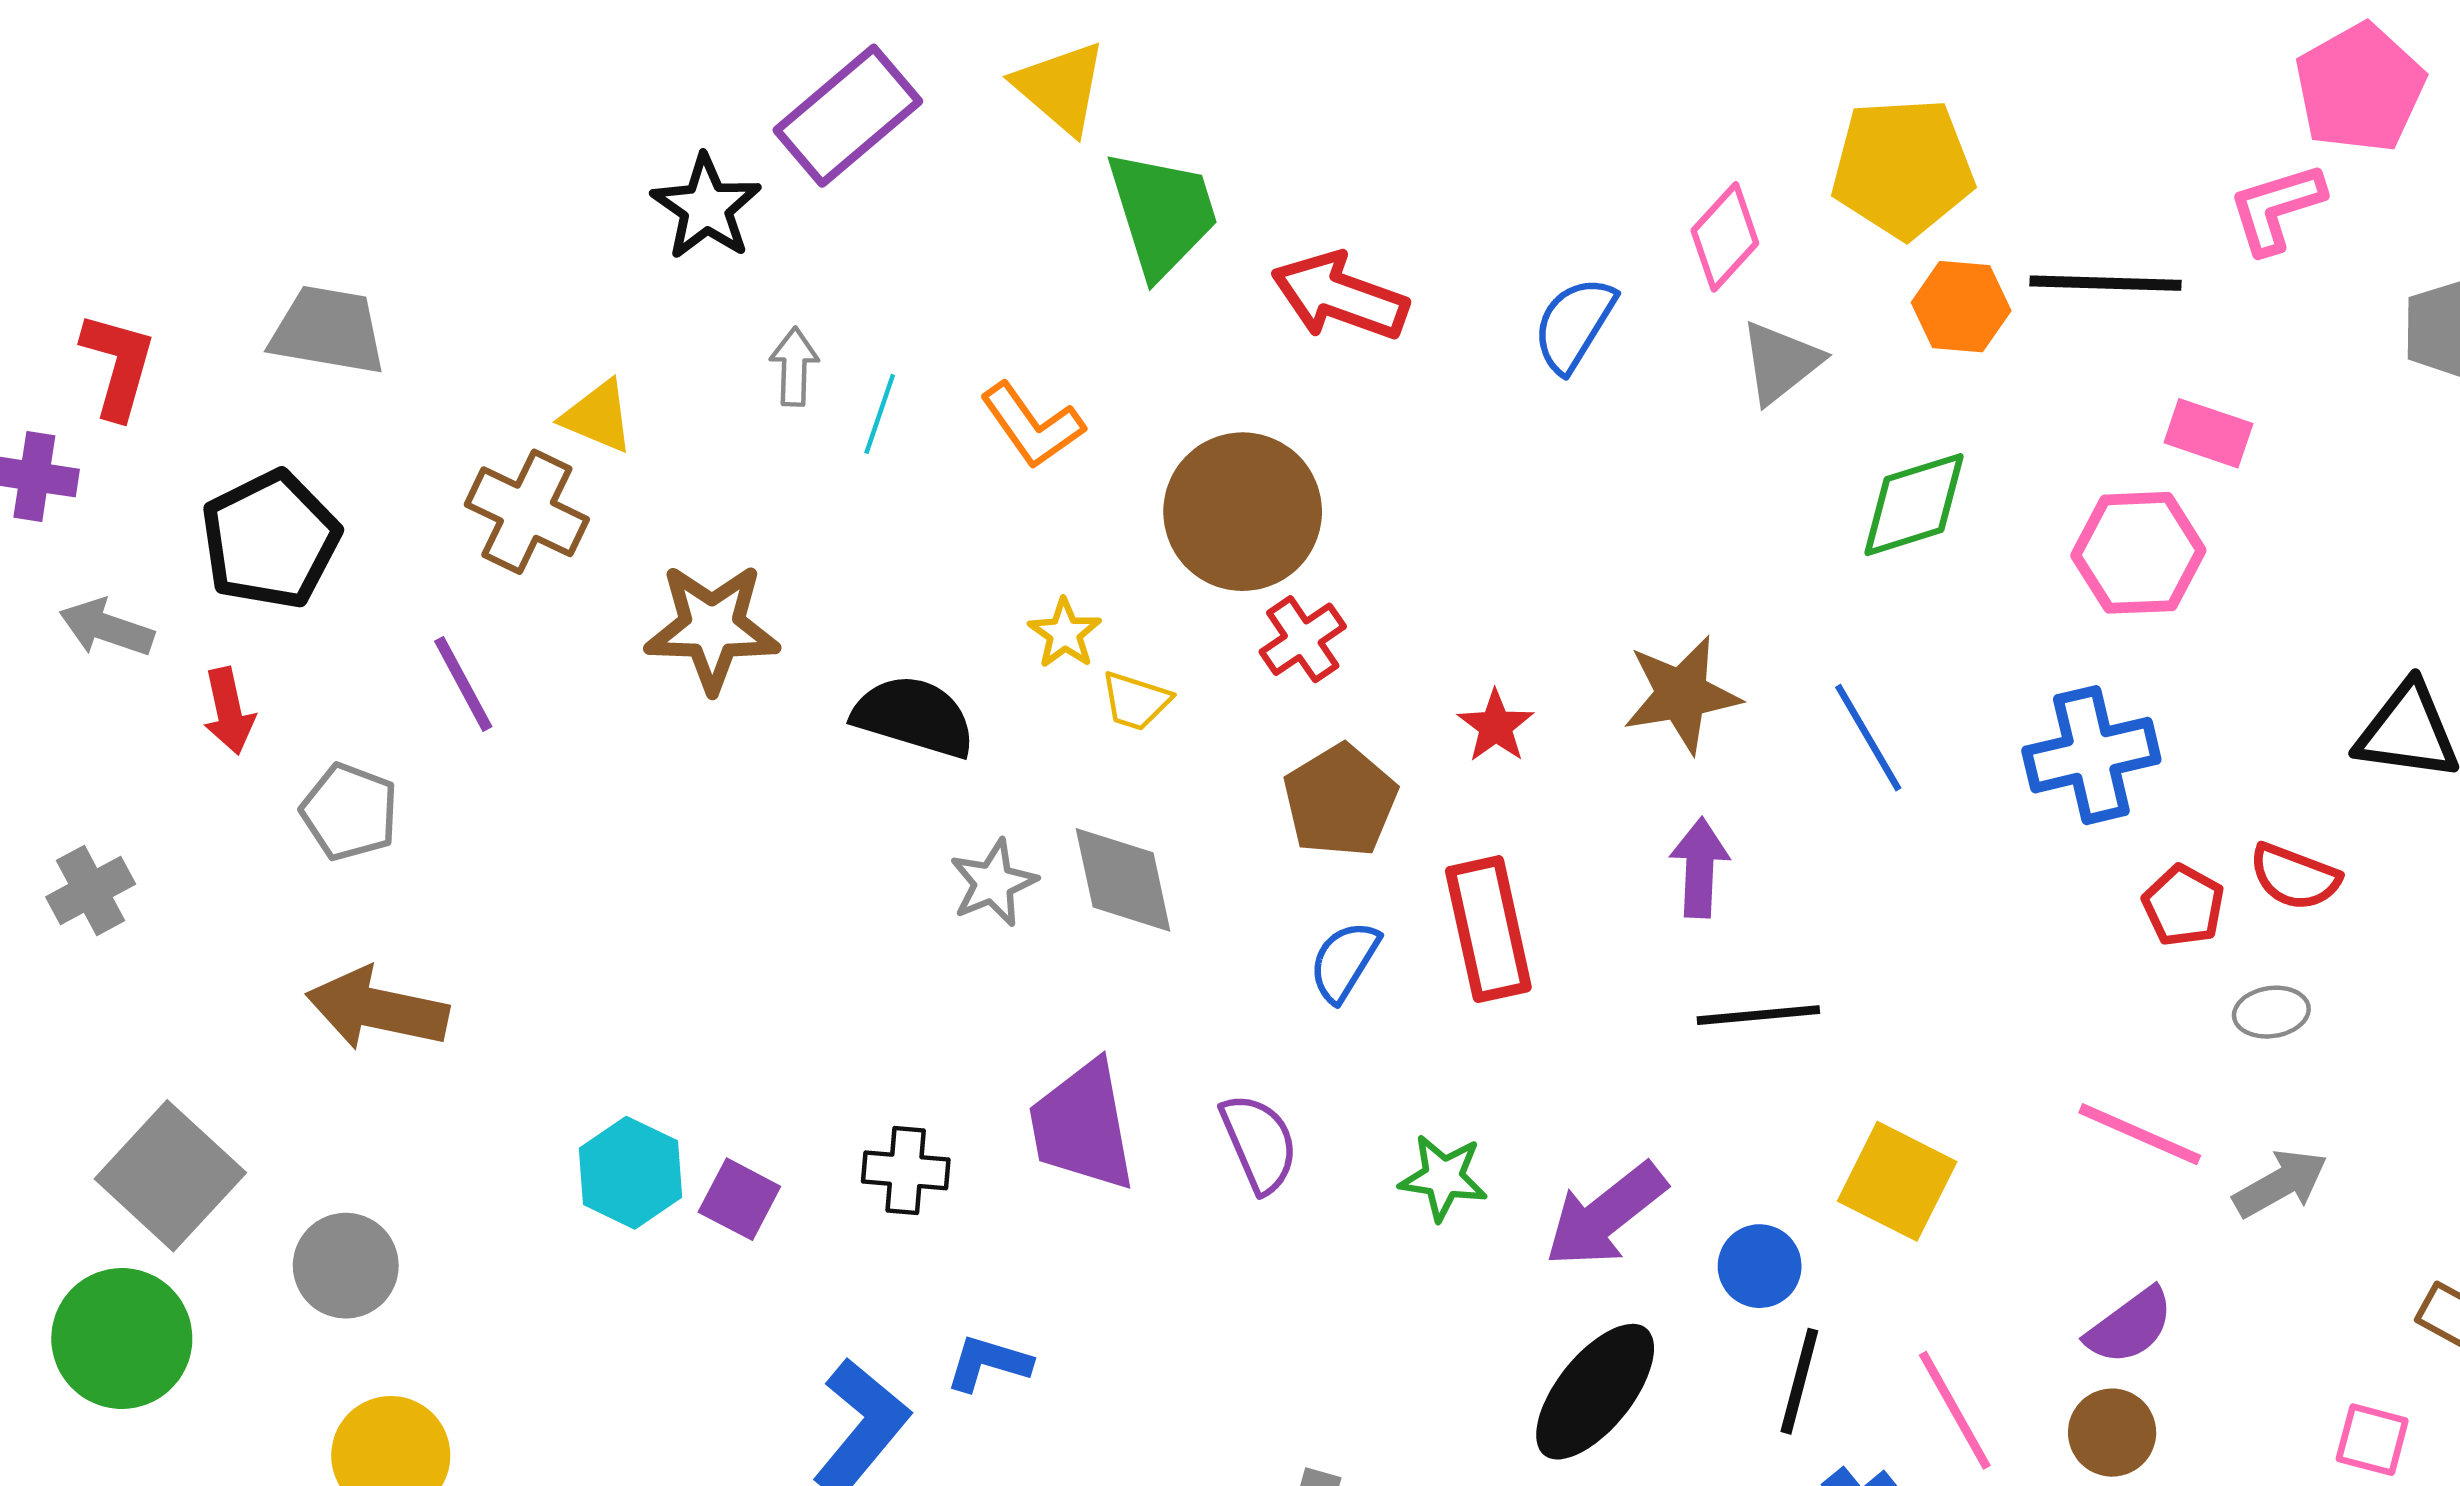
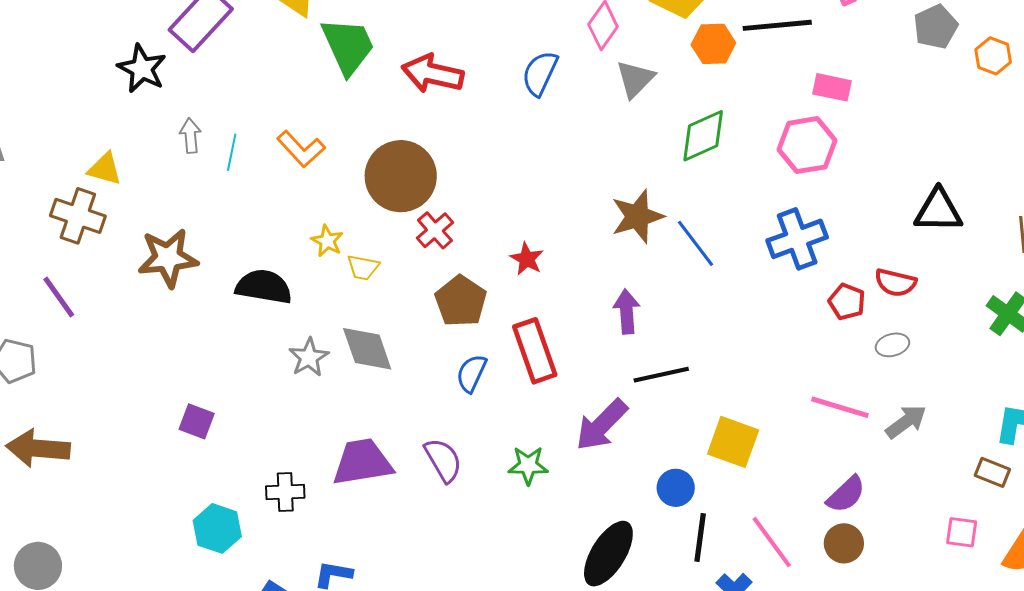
brown star: (1682, 694) -> (637, 216), moved
purple trapezoid: (1082, 1126) -> (362, 462), turned 98
cyan hexagon: (630, 1173) -> (217, 528), moved
purple square: (739, 1199) -> (197, 421), moved
purple arrow: (1606, 1215) -> (602, 425), moved

